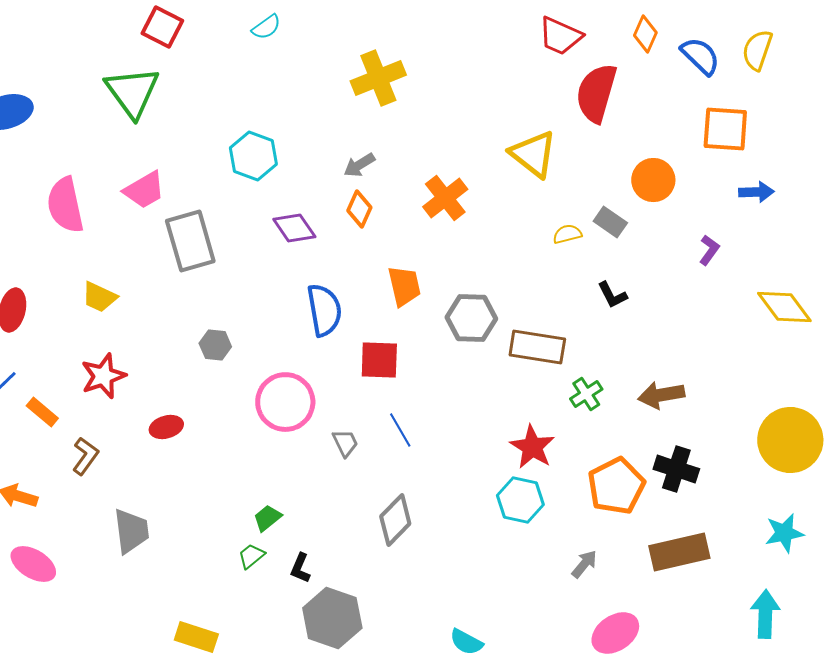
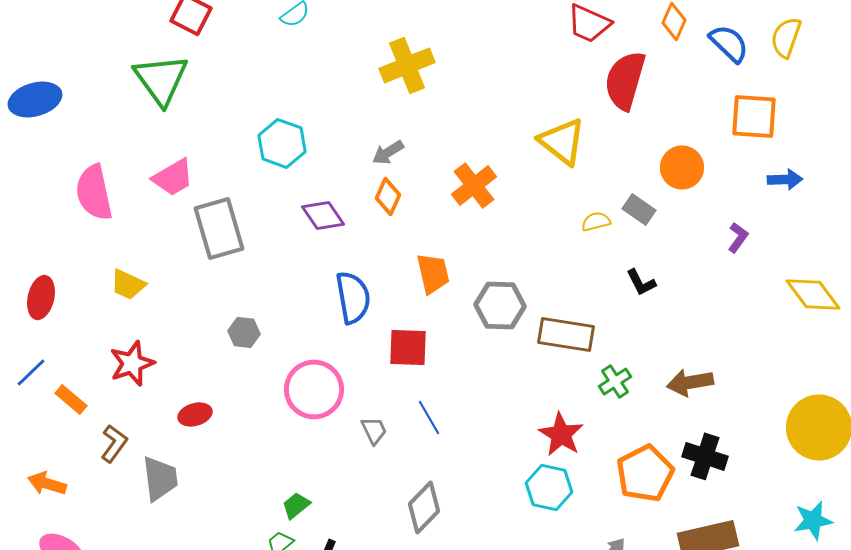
gray trapezoid: (131, 531) -> (160, 478), moved

